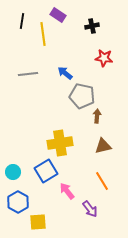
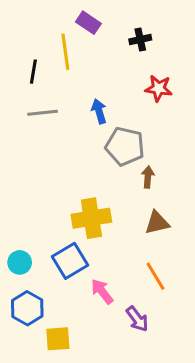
black line: (22, 21) -> (33, 72), moved
blue arrow: (65, 73) -> (99, 111), turned 35

